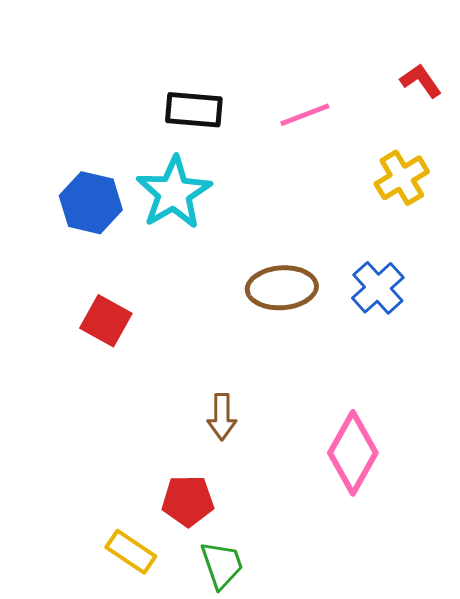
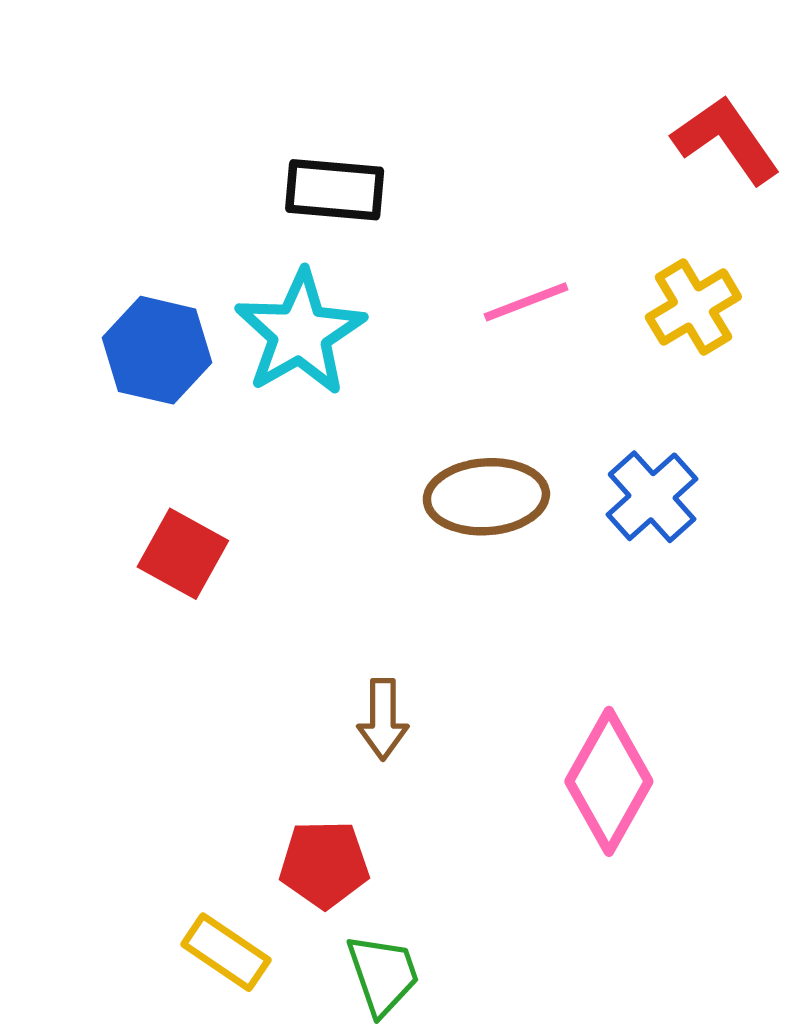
red L-shape: (421, 81) -> (726, 140), size x1.5
pink line: (305, 115) -> (526, 302), moved

